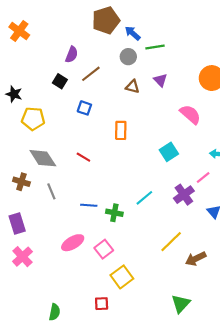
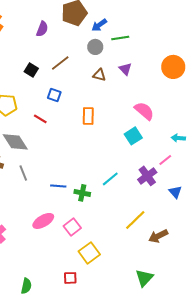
blue arrow: (133, 33) -> (99, 25), turned -77
purple semicircle: (72, 55) -> (42, 29), moved
pink semicircle: (190, 114) -> (144, 111), moved
red line: (83, 157) -> (40, 119), moved

